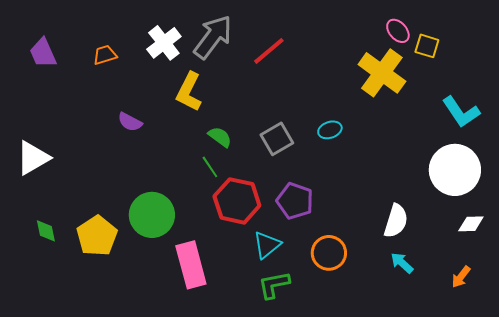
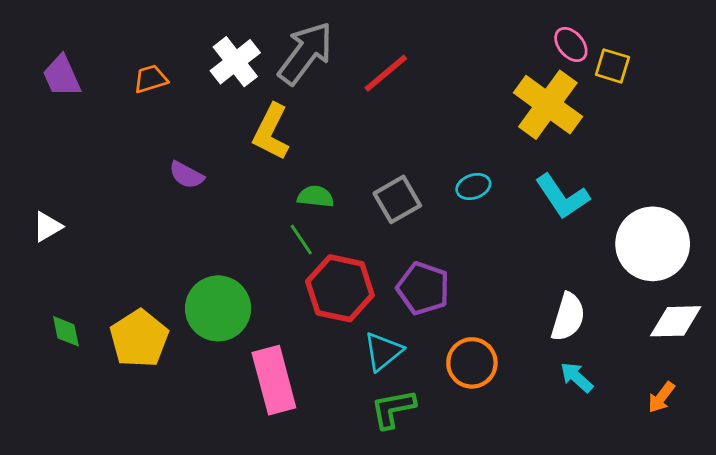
cyan L-shape: (461, 112) -> (562, 197), moved
green semicircle: (220, 137) -> (316, 197), turned -30
white triangle: (33, 158) -> (47, 227), size x0.6
white diamond: (471, 224) -> (676, 321), size x1.4

